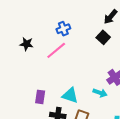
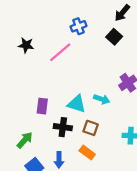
blue cross: (63, 29) -> (78, 26), moved
cyan arrow: (100, 93) -> (102, 99), moved

